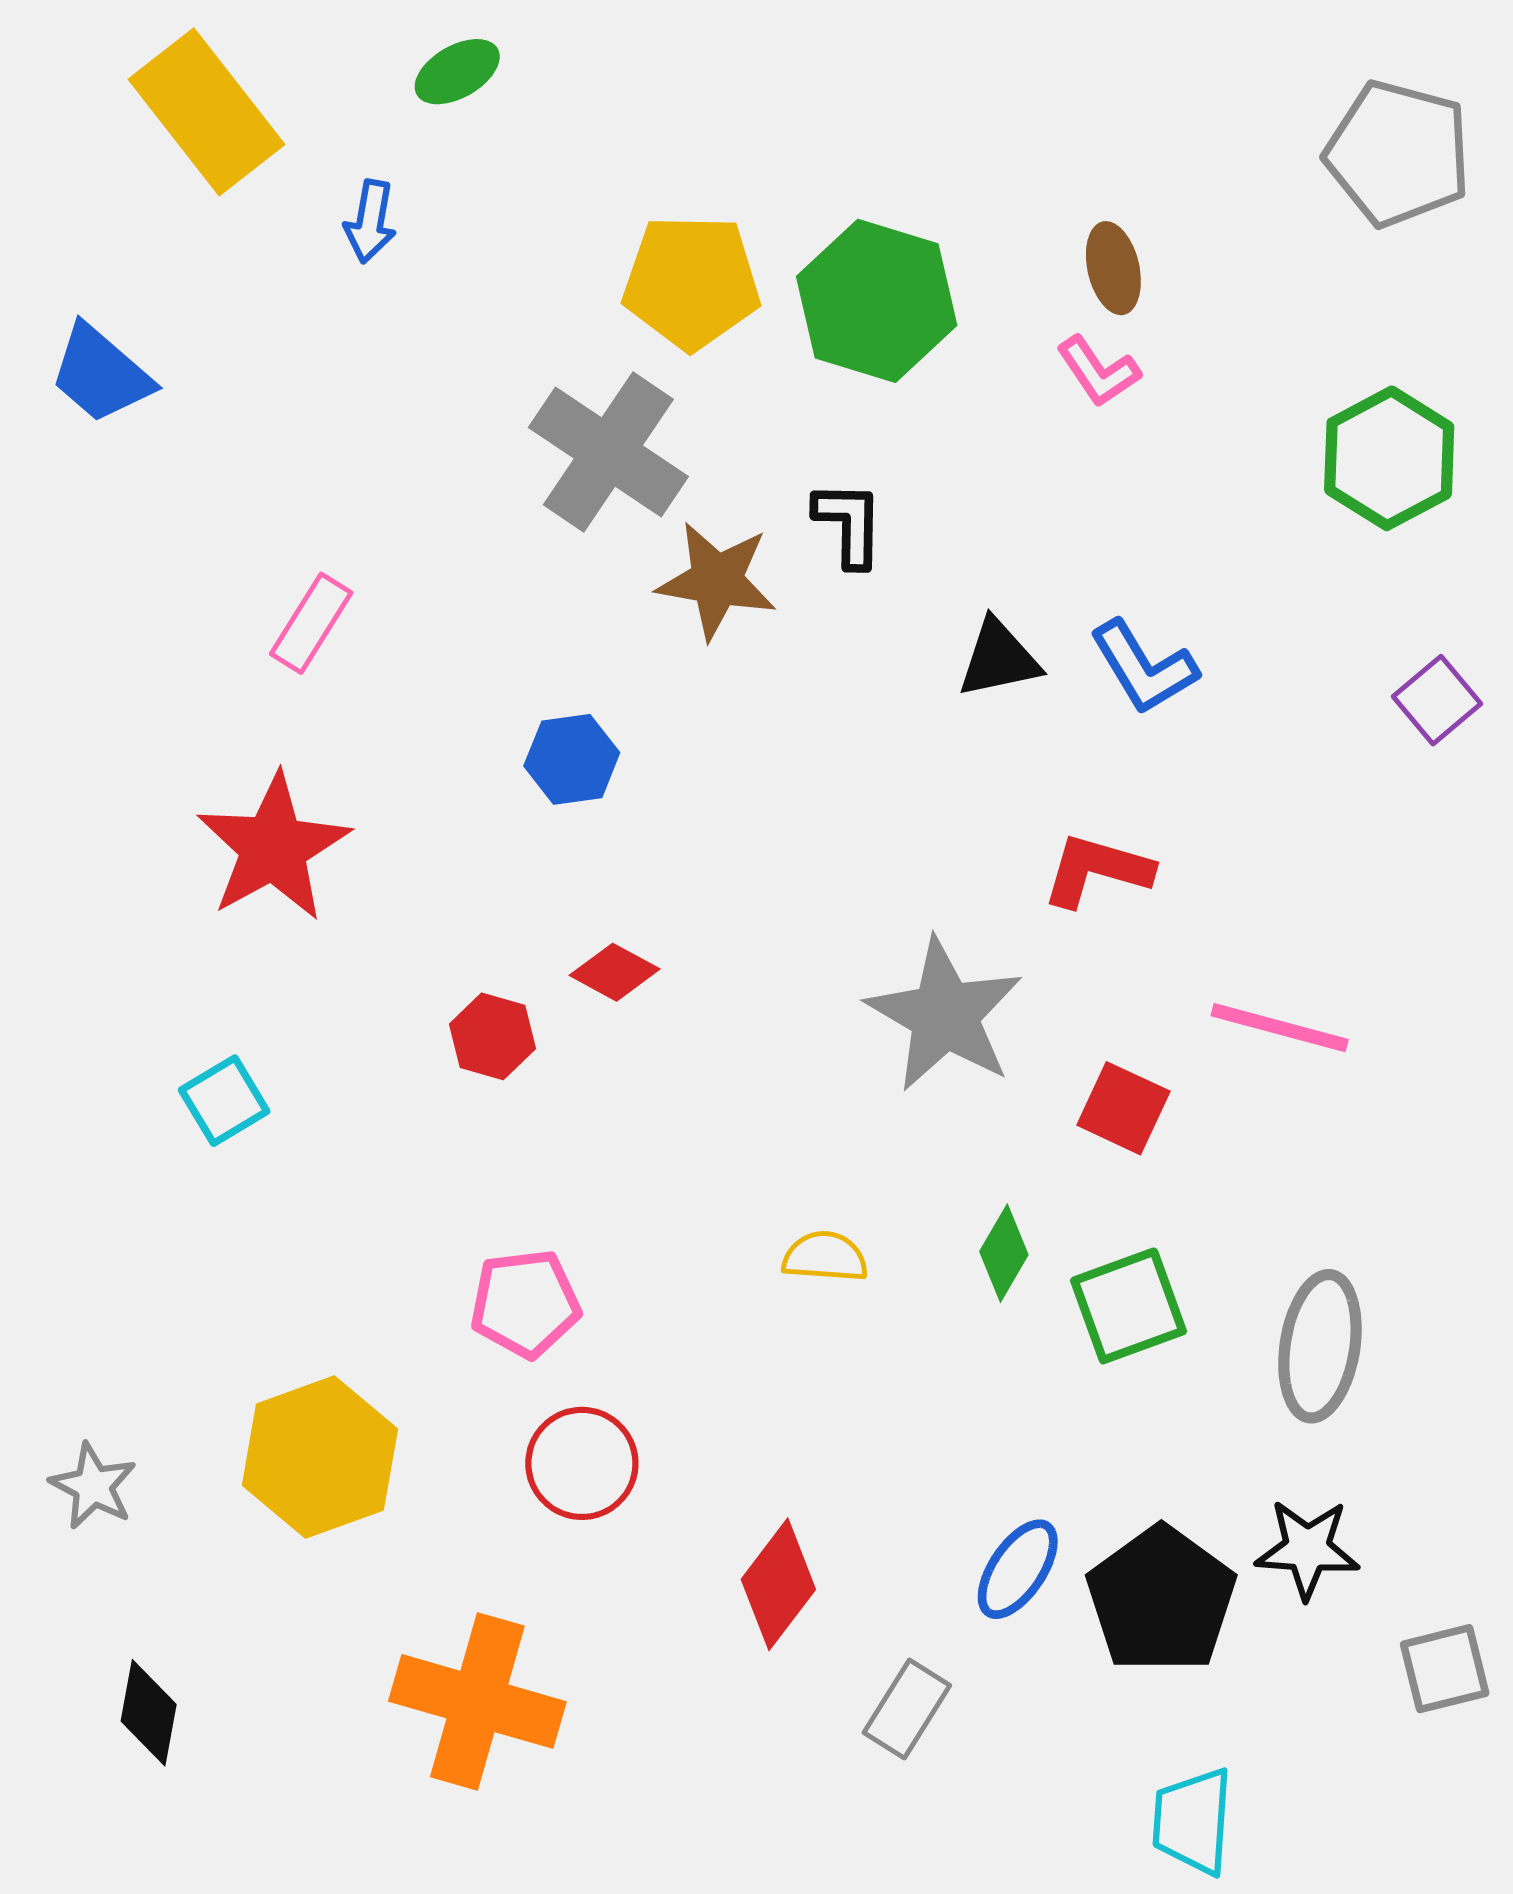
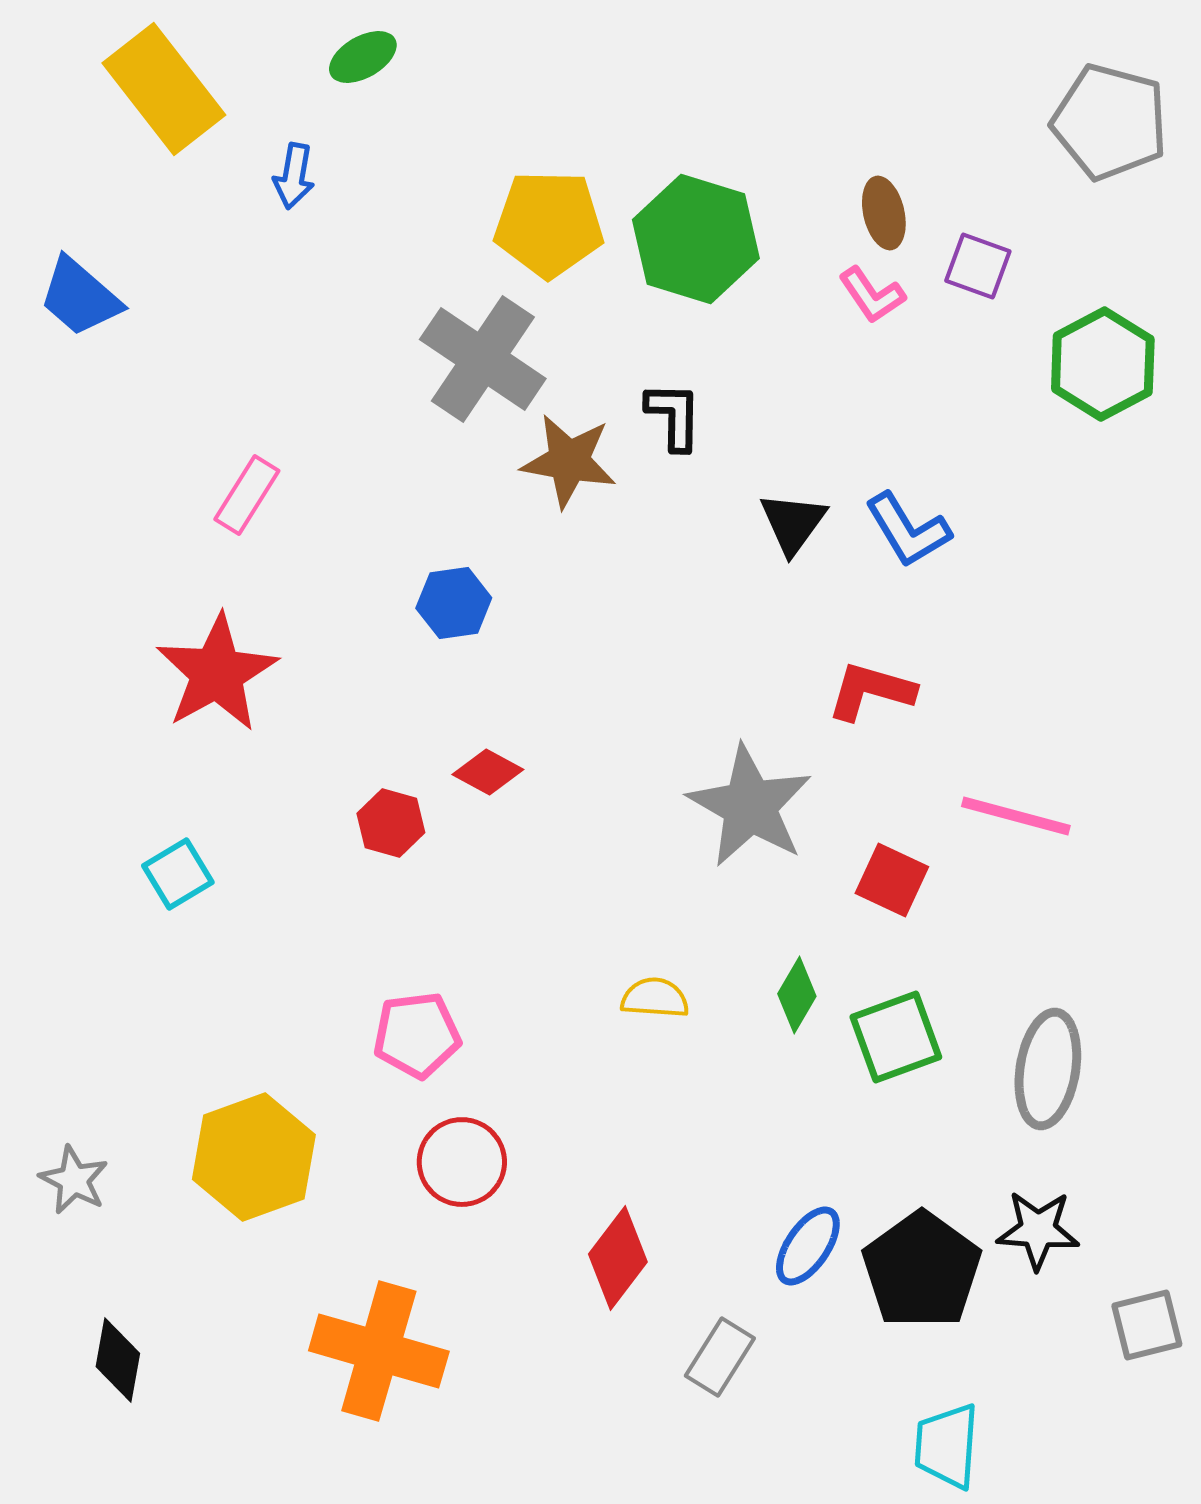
black triangle: (999, 659) -> (793, 523), turned -42
purple square: (1437, 700) -> (978, 266), moved, turned -30

